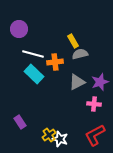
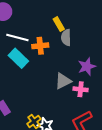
gray semicircle: (80, 54) -> (66, 38), turned -77
gray triangle: (77, 82) -> (63, 81), moved

